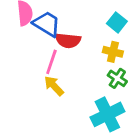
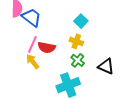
red semicircle: (68, 41) -> (47, 47), moved

